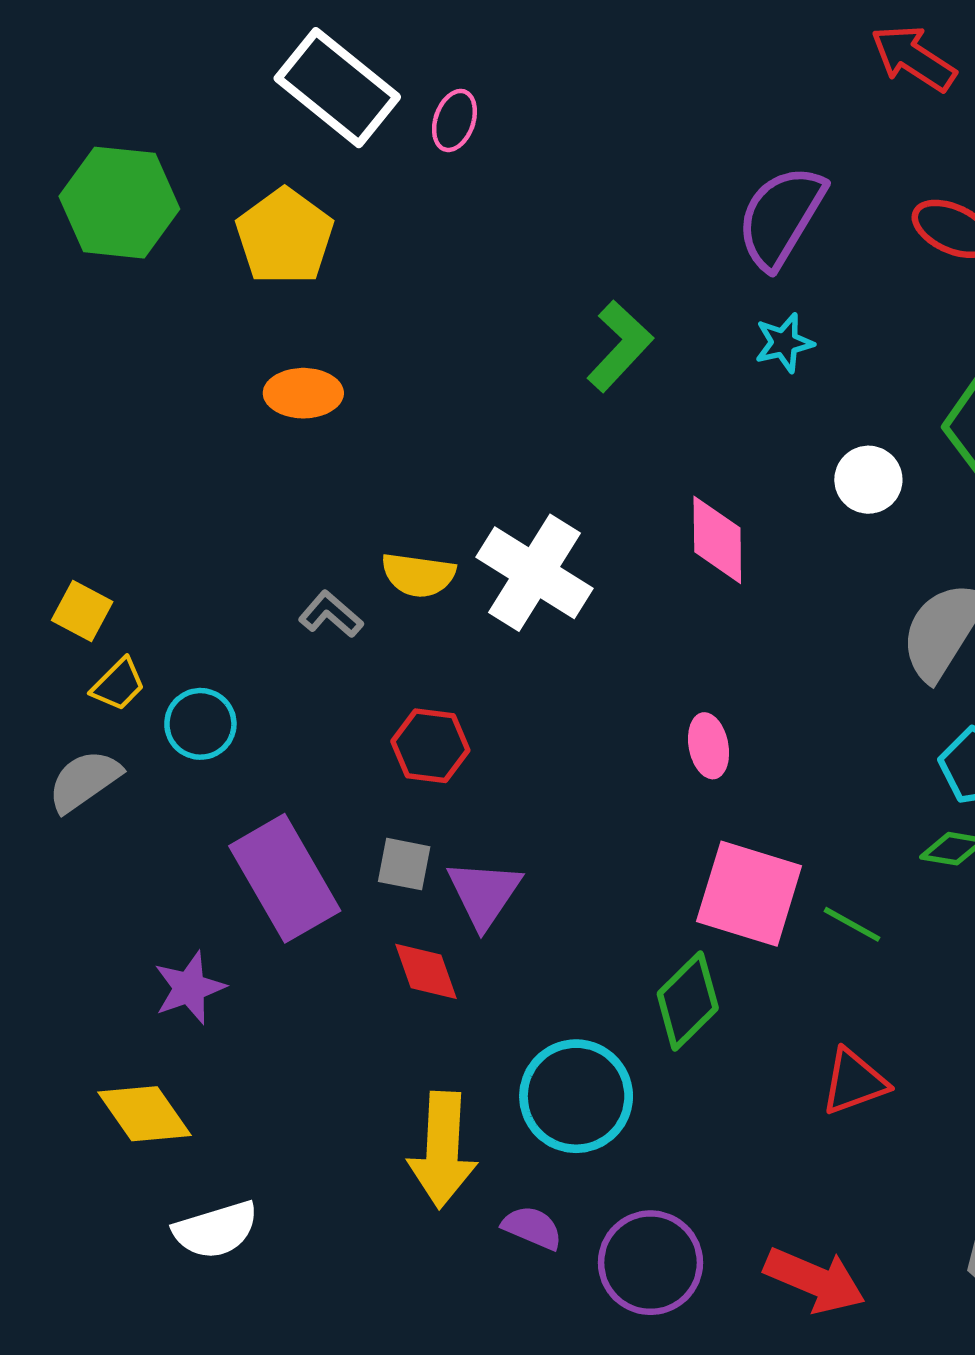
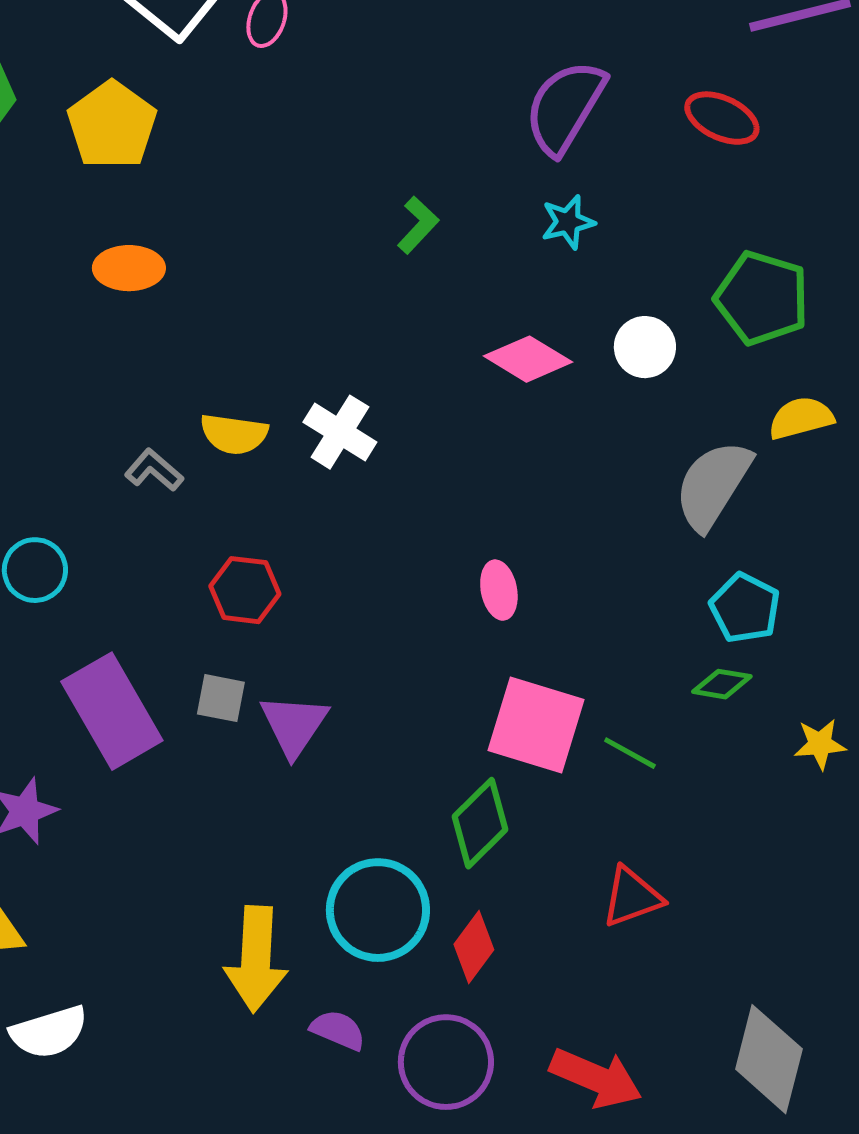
green L-shape: (620, 346) -> (418, 225), size x0.7
pink diamond: (717, 540) -> (528, 359), moved, turned -58
white cross: (534, 573) -> (340, 432), size x0.7
red diamond: (426, 971) -> (474, 947), moved, turned 56

